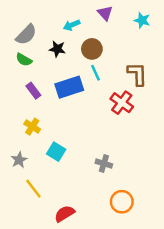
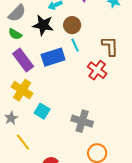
black star: (57, 49) -> (43, 25), size x1.5
purple rectangle: (33, 91) -> (23, 60), size x1.6
yellow cross: (32, 127) -> (22, 90), size x1.5
gray cross: (104, 164) -> (82, 121), size x1.5

